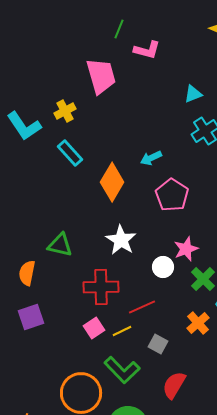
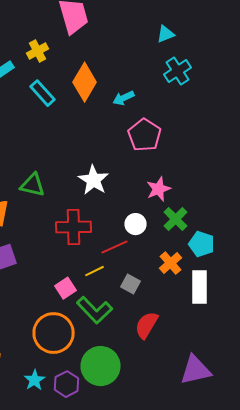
orange diamond: (112, 182) -> (84, 82), moved
white circle: (163, 267) -> (136, 224), moved
pink square: (94, 328) -> (66, 288), moved

